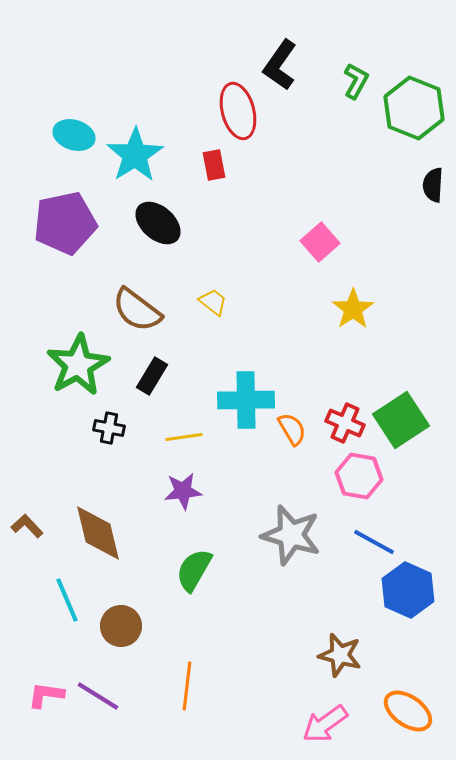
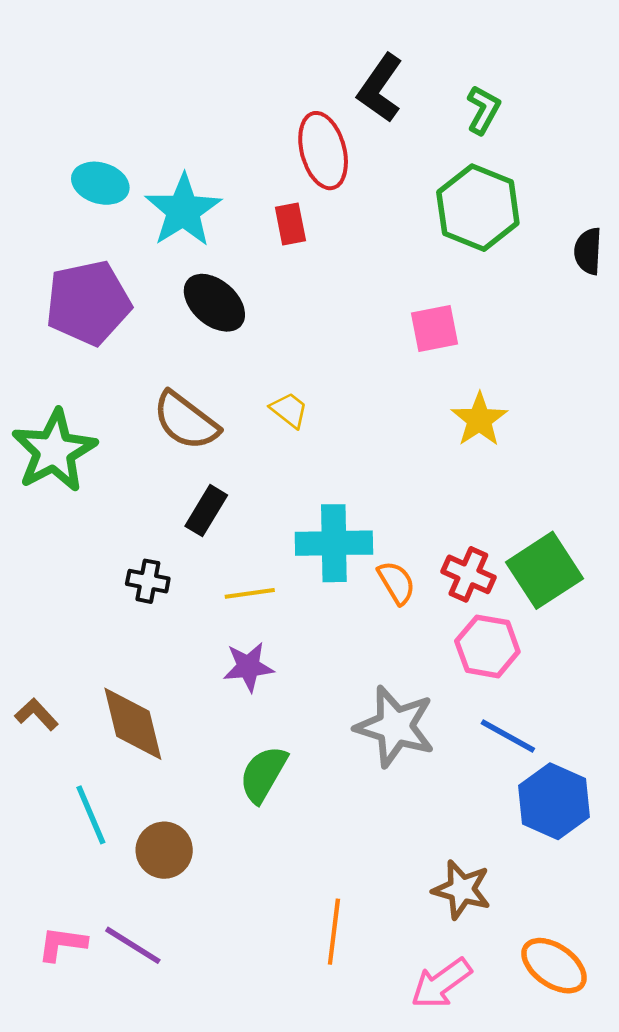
green hexagon: (414, 108) -> (478, 208), moved
pink square: (320, 242) -> (434, 329), turned 30
green star: (78, 365) -> (54, 451), moved
orange line: (187, 686) -> (334, 932), moved

